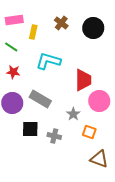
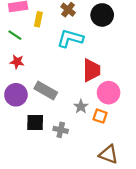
cyan L-shape: (48, 61) -> (70, 38), moved
orange square: (89, 132) -> (100, 116), moved

